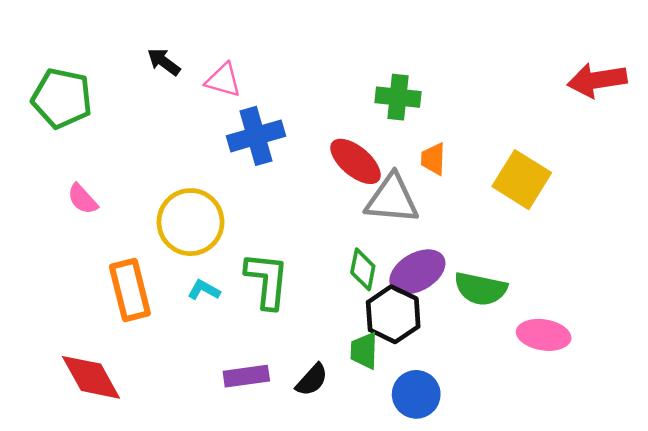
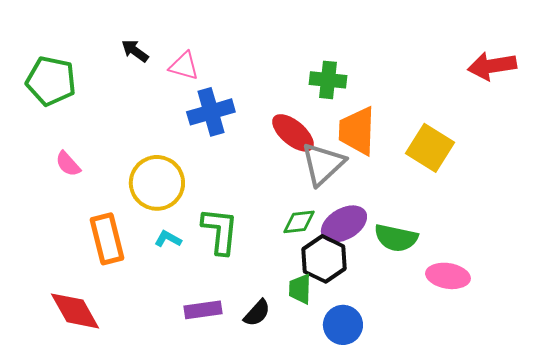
orange trapezoid: (433, 159) -> (357, 131), size x1.8
gray triangle: (392, 199) -> (323, 164), turned -48
green diamond: (363, 269) -> (299, 222), turned 72

